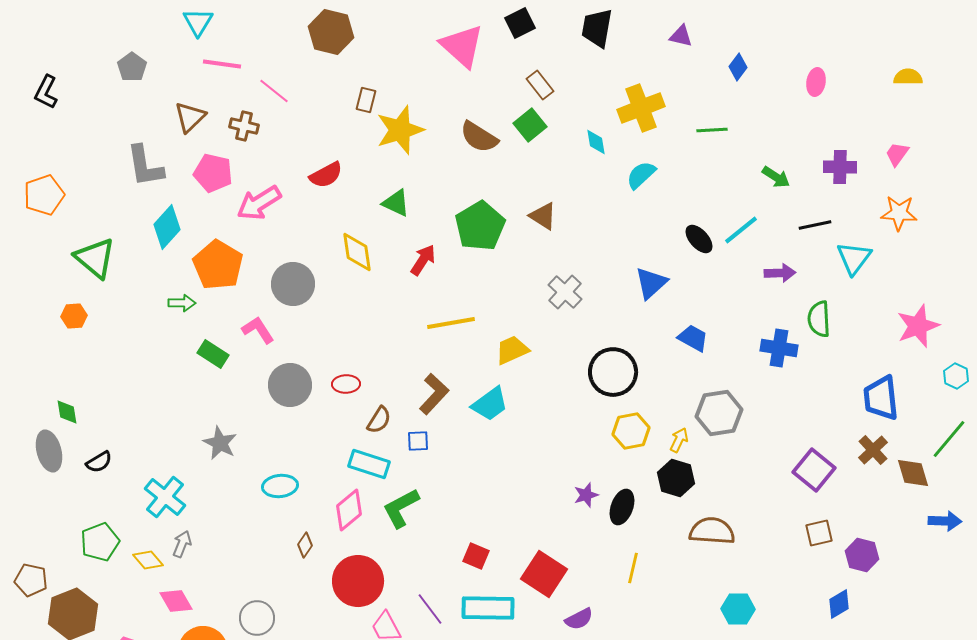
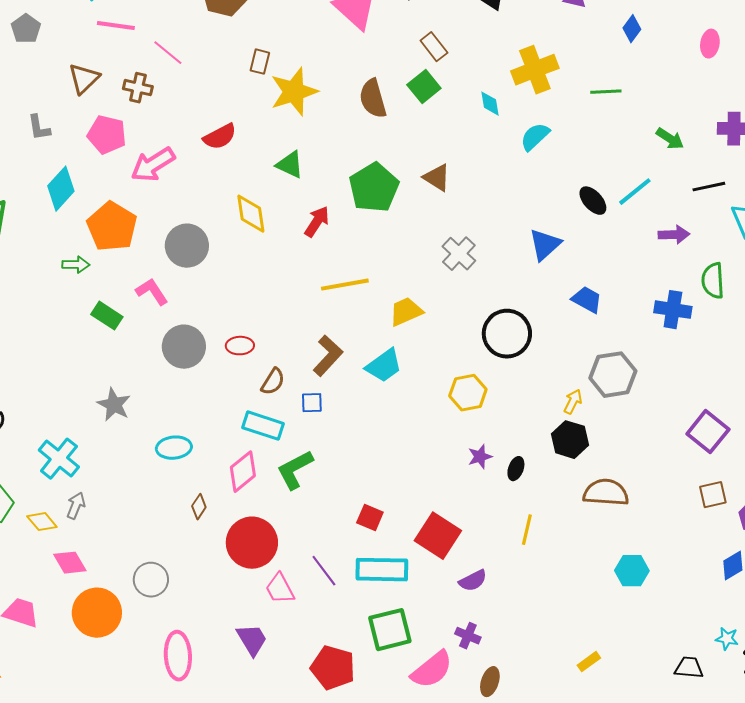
brown semicircle: (479, 137) -> (373, 99), turned 42
gray L-shape: (145, 166) -> (39, 128), size x0.6
yellow hexagon: (631, 431) -> (468, 393), moved
black ellipse: (622, 507) -> (516, 469), size x0.7

